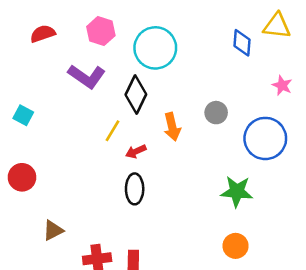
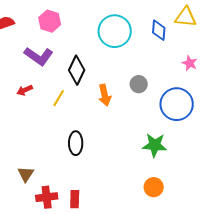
cyan circle: (155, 48) -> (115, 31), moved
red arrow: (136, 151) -> (25, 90), moved
brown triangle: (53, 230) -> (26, 174), moved, turned -30

